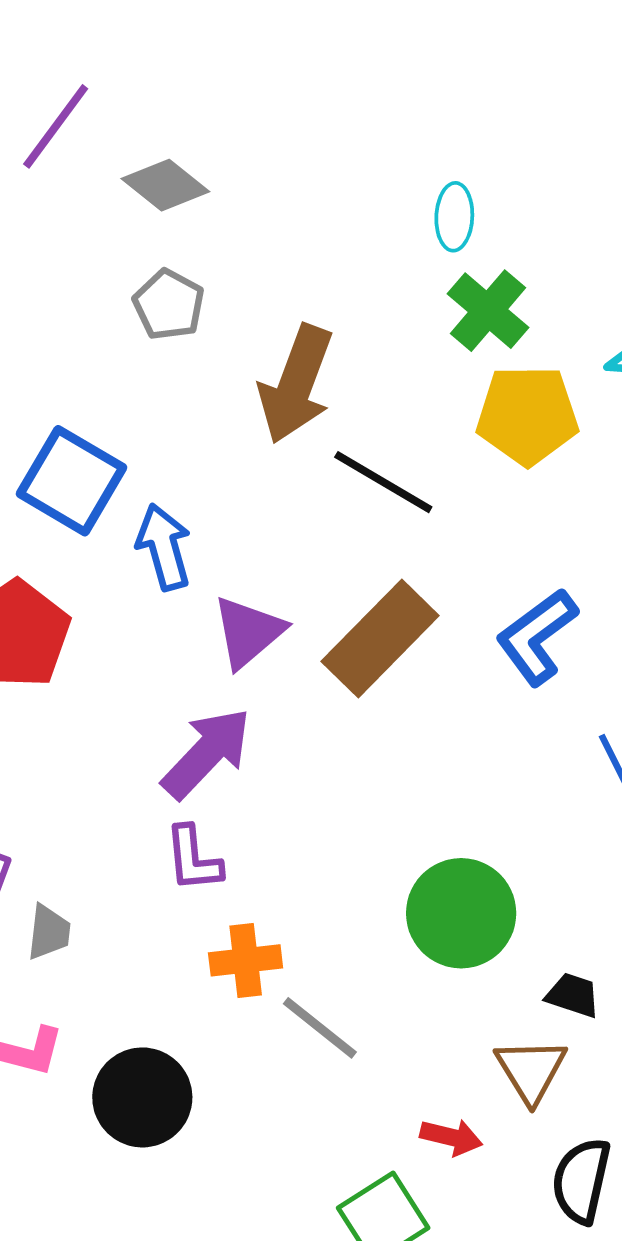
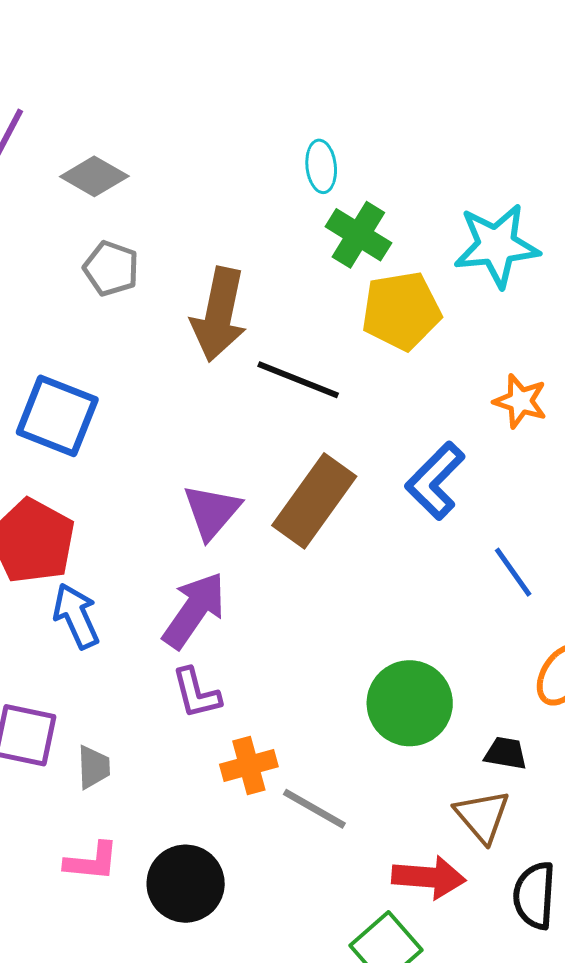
blue arrow: (164, 547) -> (76, 616), moved
red arrow: (451, 1137) -> (429, 877), size x1.5

